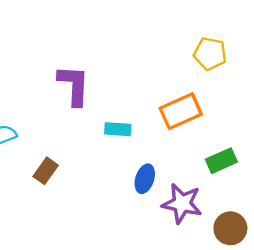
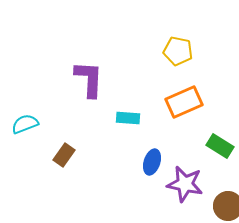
yellow pentagon: (210, 54) -> (178, 51), moved
green rectangle: (221, 161) -> (220, 146), turned 56

